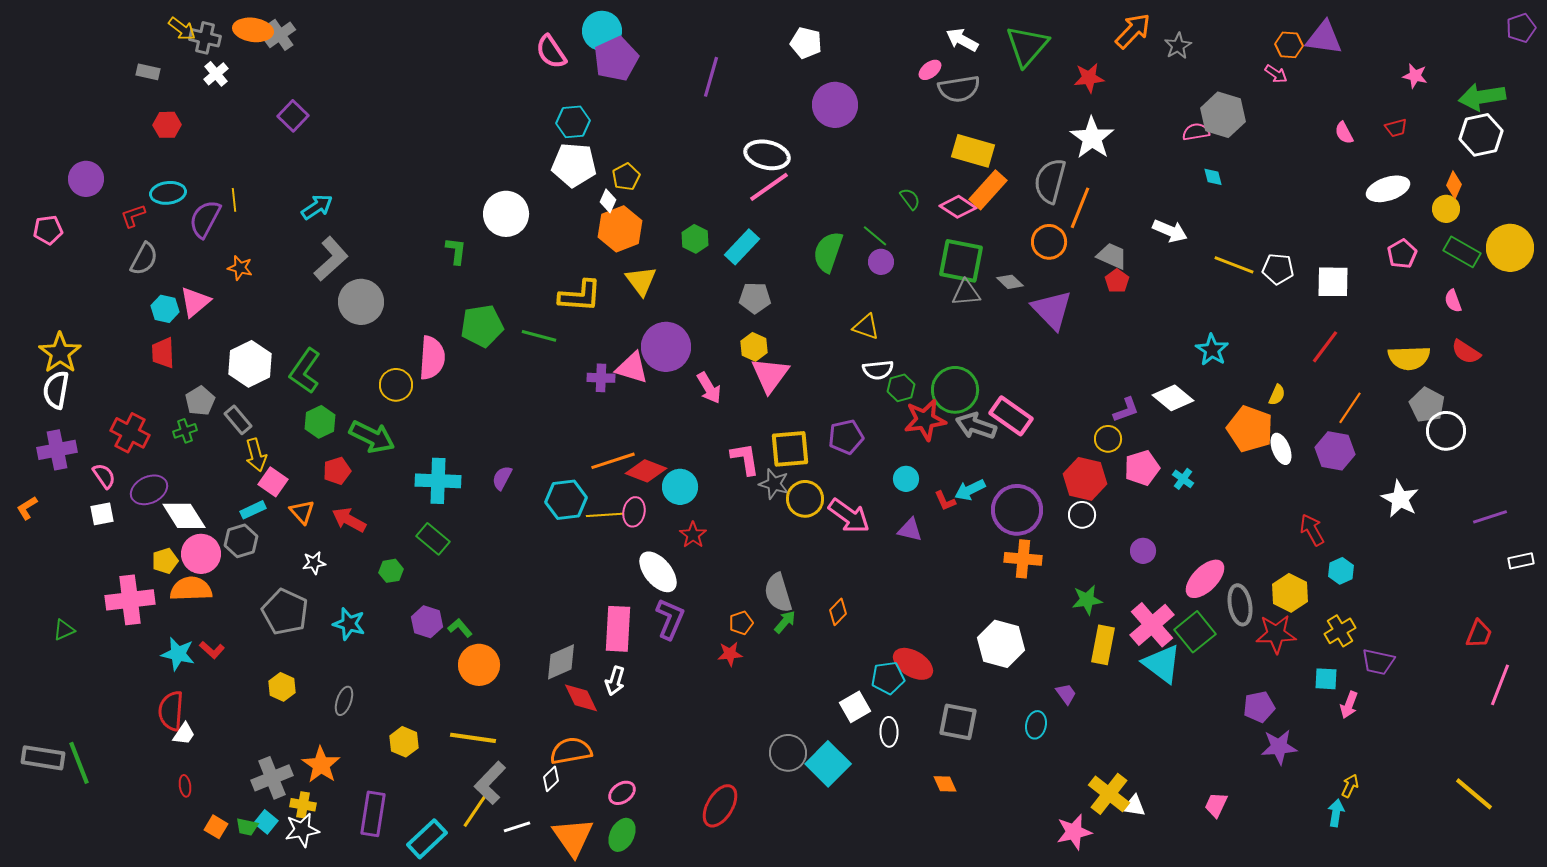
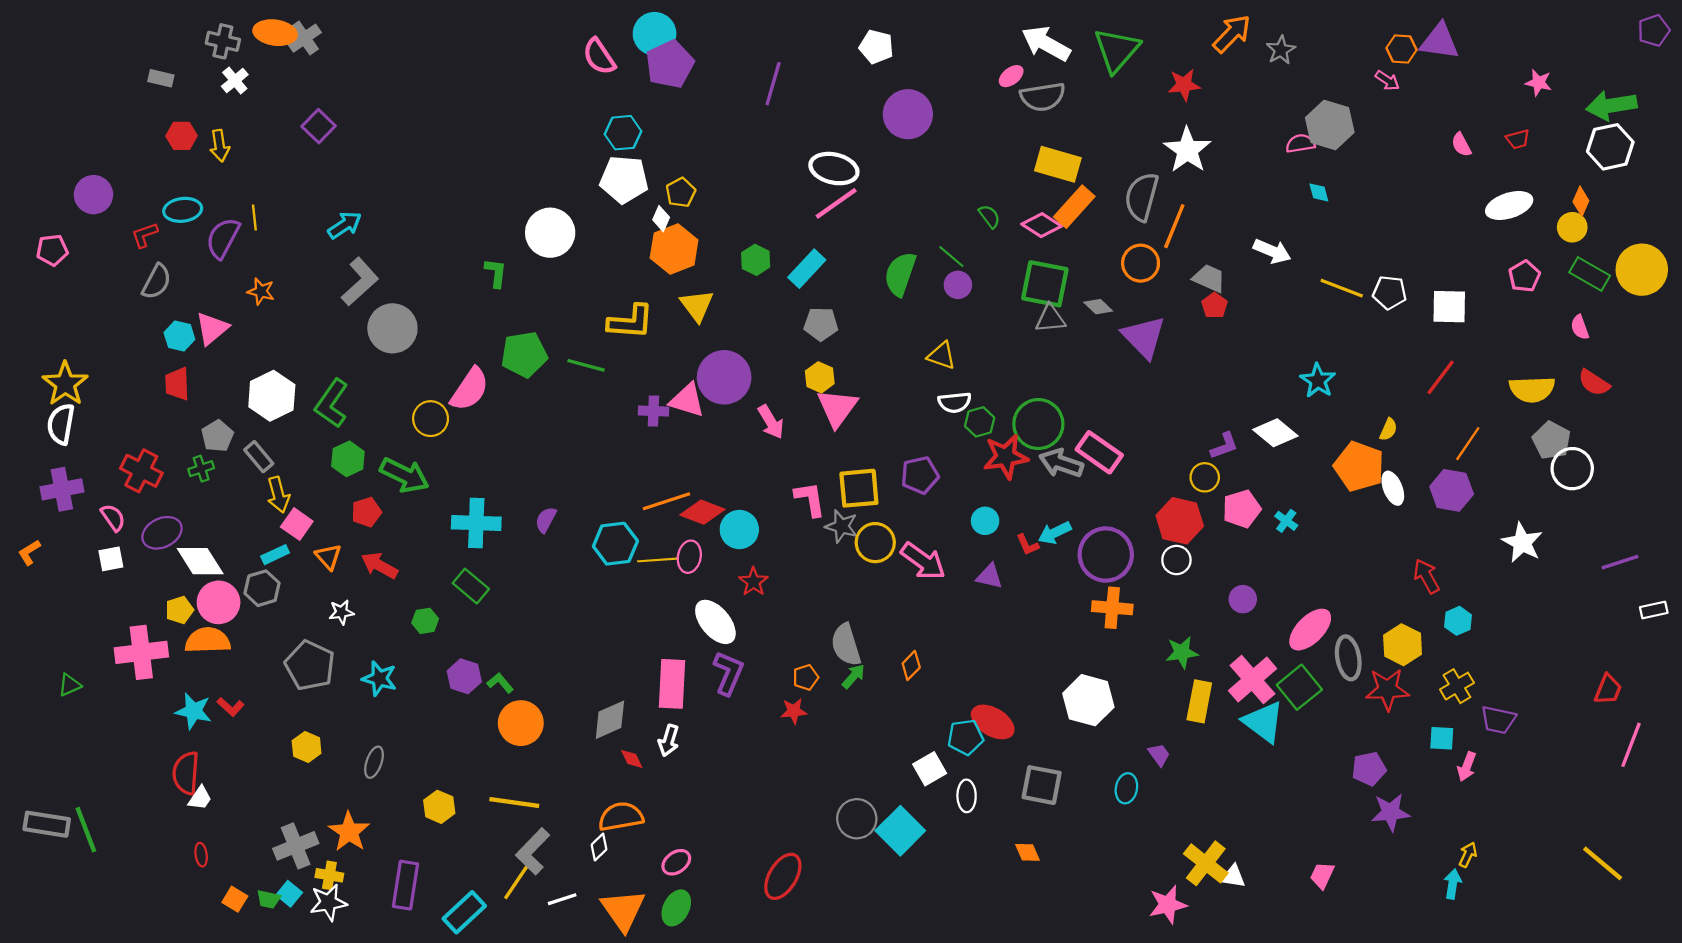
yellow arrow: (182, 29) -> (220, 146), moved, turned 44
white arrow: (962, 40) -> (1046, 43), size x1.4
pink semicircle: (432, 358) -> (470, 389), turned 30
red diamond: (581, 698) -> (632, 759), size x0.6

